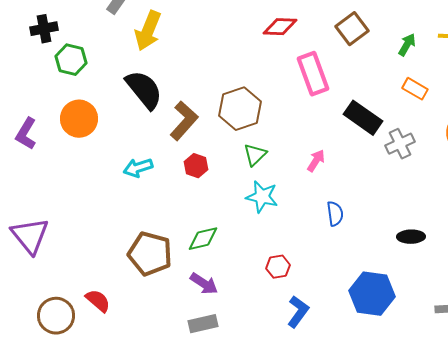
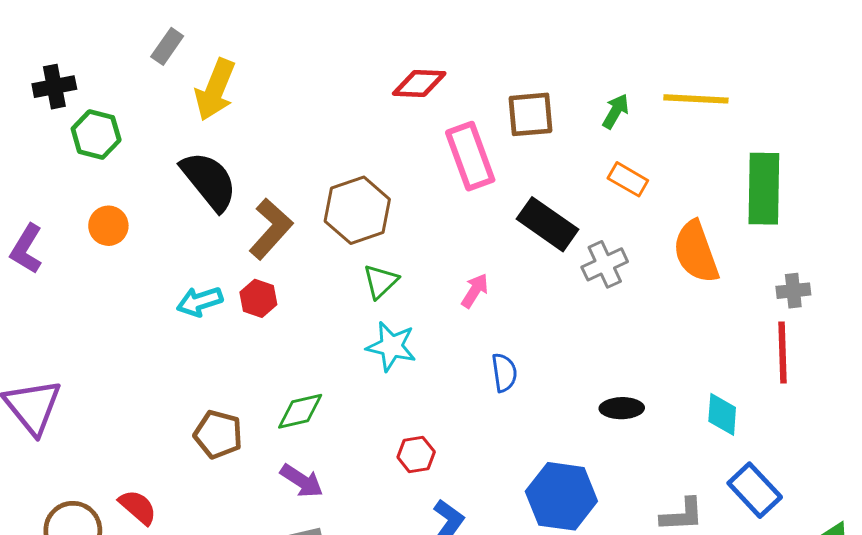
brown square: (352, 29) -> (530, 114), moved, turned 32
orange circle: (79, 119) -> (108, 226), size x0.7
red hexagon: (196, 166) -> (258, 298), moved
brown pentagon: (150, 254) -> (218, 434), size x0.7

